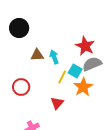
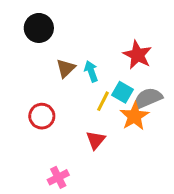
brown triangle: (37, 55) -> (66, 68), turned -40
gray semicircle: (92, 64) -> (148, 98), moved

